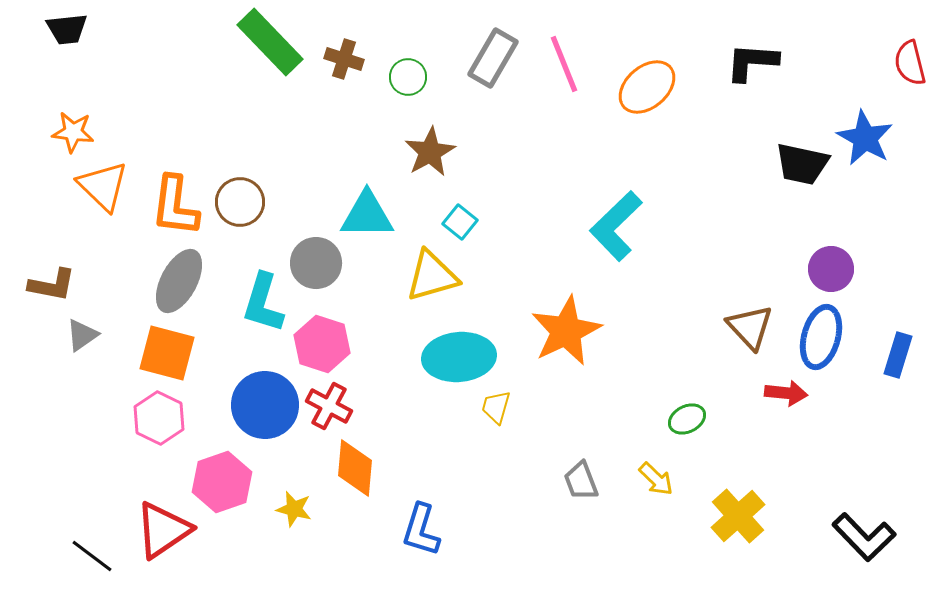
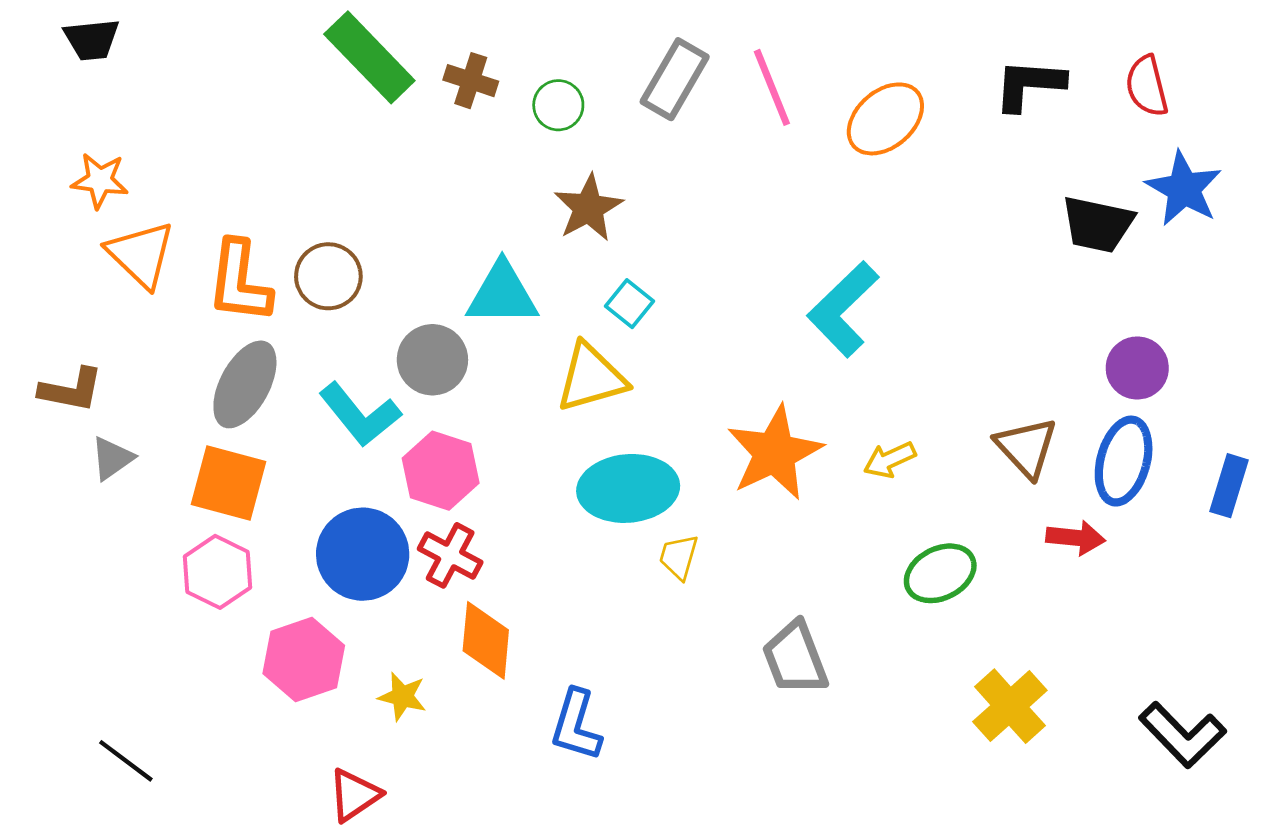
red semicircle: (910, 63) -> (1147, 86), moved
cyan L-shape: (263, 303) -> (360, 415), turned -56
green ellipse: (687, 419) -> (940, 573), size x1.4
yellow arrow: (656, 479) -> (890, 460), moved, turned 111
gray trapezoid: (581, 481) -> (795, 658), size x1.4
red triangle: (163, 530) -> (354, 795), moved, size x0.7

